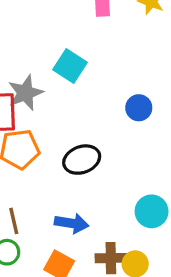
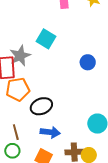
black ellipse: (82, 160) -> (41, 106), moved

